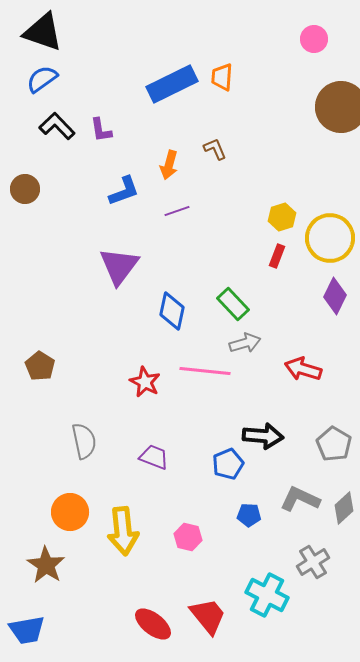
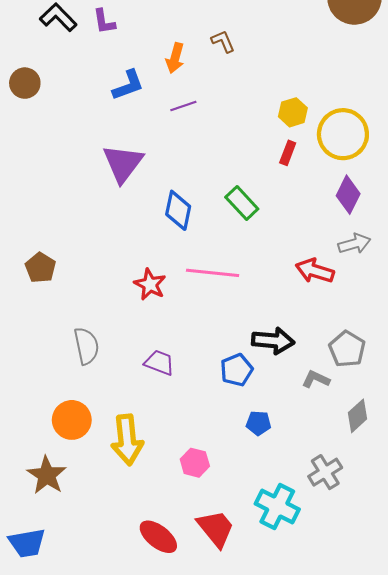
gray arrow: (245, 343) -> (354, 244), moved
gray L-shape: (300, 499) -> (316, 379), moved, size x0.7
pink hexagon: (188, 537) -> (195, 463), moved

